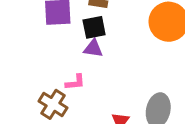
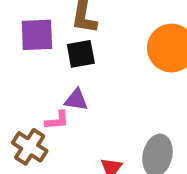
purple triangle: (93, 48) -> (76, 100), moved

